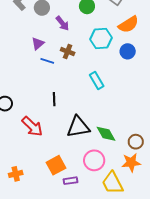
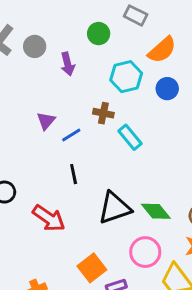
purple arrow: (62, 23) -> (68, 64), turned 35
purple triangle: (38, 44) -> (46, 121), moved
brown cross: (68, 52) -> (103, 113), moved
blue line: (47, 61) -> (71, 135), moved, turned -40

